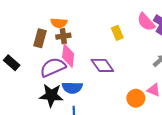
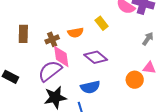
orange semicircle: (59, 23) -> (75, 33), moved
brown rectangle: (40, 38) -> (23, 34), moved
blue semicircle: (72, 88) -> (90, 87), moved

